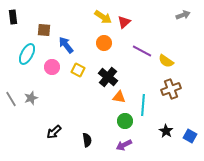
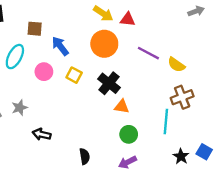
red triangle: (124, 22) -> (128, 19), turned 48
orange circle: (104, 43) -> (104, 44), size x1.5
cyan line: (143, 105) -> (166, 122), moved
black star: (166, 131) -> (181, 156), moved
black arrow: (54, 132) -> (42, 134), moved, turned 56

